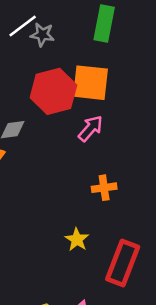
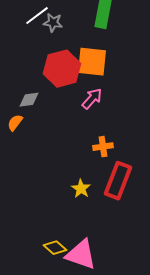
red rectangle: (123, 263) -> (118, 181), moved

